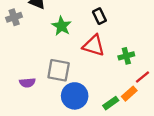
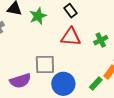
green star: (62, 26) -> (38, 16), moved, turned 30
purple semicircle: (27, 83) -> (20, 81), size x1.5

